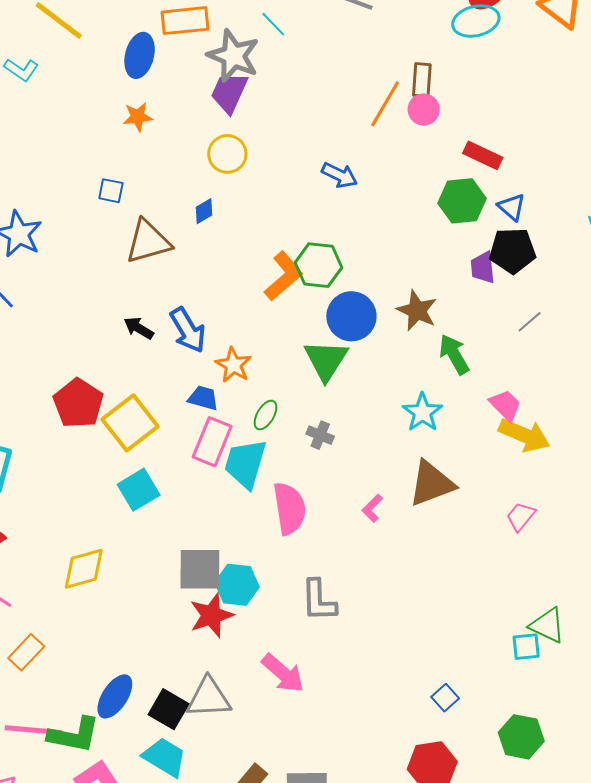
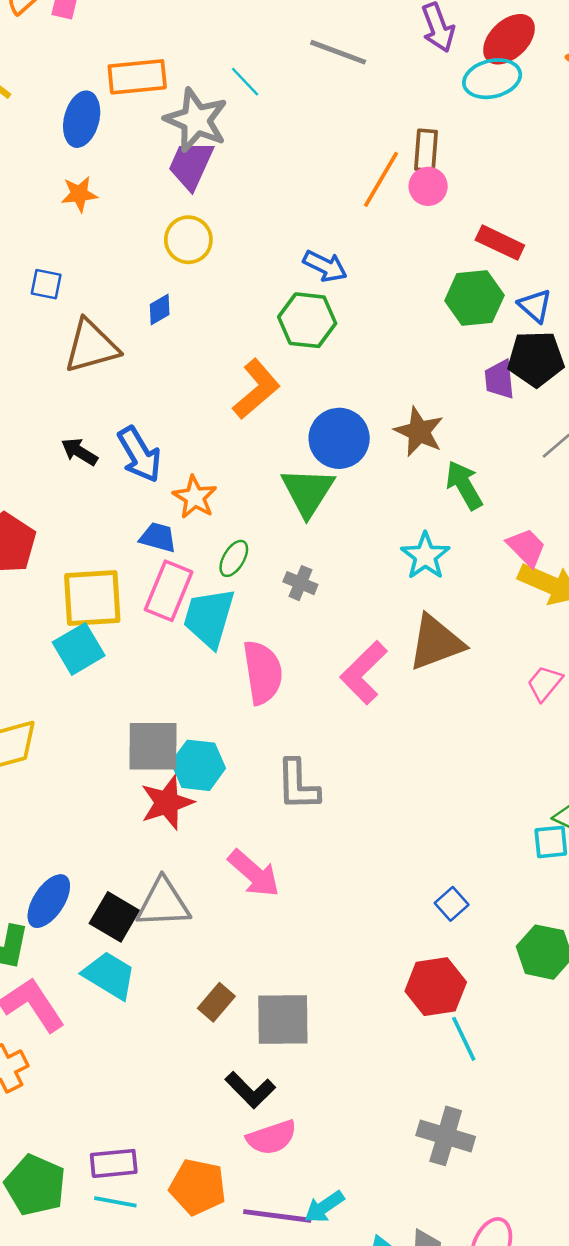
green hexagon: (318, 265) -> (307, 320), moved
yellow square: (130, 423) -> (92, 598), moved, turned 34
pink L-shape: (372, 508) -> (364, 673), size x1.8

